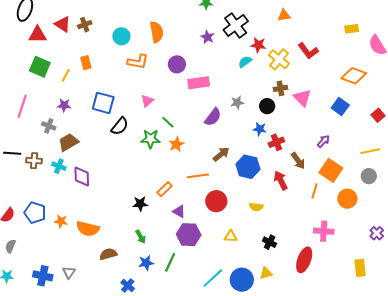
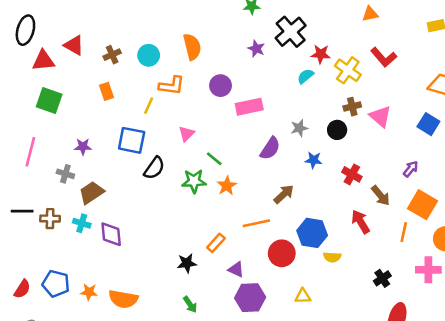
orange triangle: (284, 15) -> (370, 14), moved
brown cross: (85, 25) -> (112, 55), moved
yellow line: (66, 75) -> (149, 106), moved
blue star: (260, 129) -> (313, 160), moved
red cross: (276, 142) -> (352, 174), turned -35
blue hexagon: (248, 167) -> (312, 233), moved
pink cross: (324, 231) -> (428, 270), moved
black cross: (270, 242) -> (382, 278), moved, turned 32

